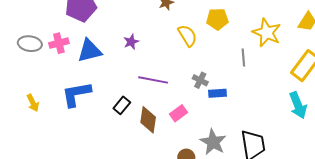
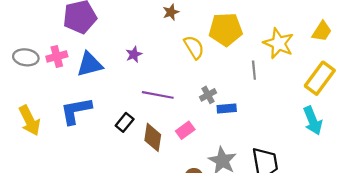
yellow pentagon: (217, 19) -> (226, 29), size x1.4
gray cross: (200, 80) -> (208, 95), turned 35
yellow arrow: (33, 103) -> (30, 121), size x1.6

